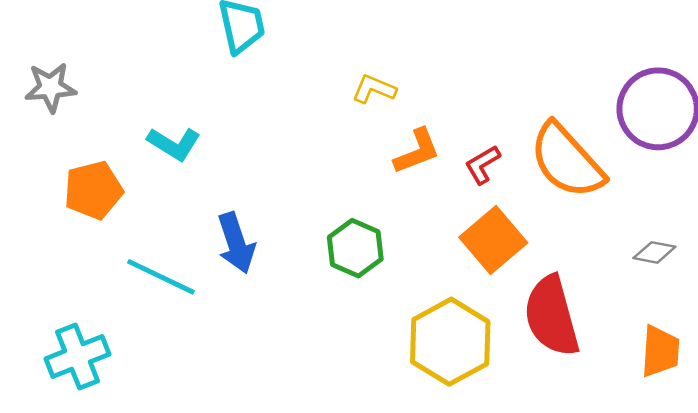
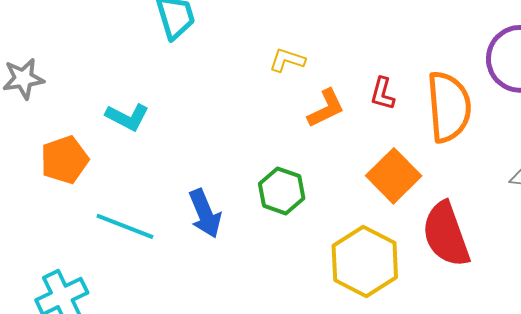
orange semicircle: (567, 161) -> (449, 107), turned -138
red L-shape: (483, 165) -> (382, 94), moved, turned -40
blue arrow: (236, 243) -> (205, 213), moved

